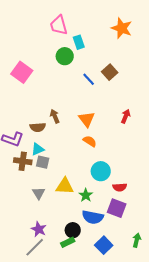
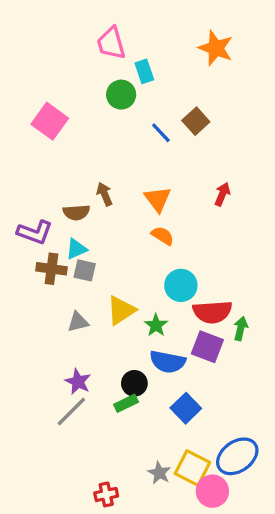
yellow triangle: (65, 186) -> (121, 310), turned -36
red semicircle: (120, 187) -> (212, 312), size x1.6
gray triangle: (39, 193) -> (78, 322), turned 48
green arrow: (137, 240) -> (241, 329), moved

